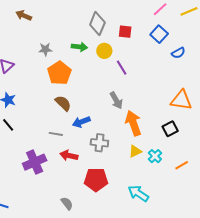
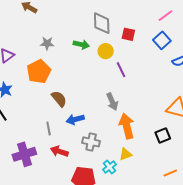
gray diamond: (97, 24) -> (102, 23), turned -30
orange pentagon: (59, 73) -> (39, 71), moved
gray line: (56, 134) -> (49, 129), turned 64
cyan cross: (155, 156) -> (110, 167), moved

